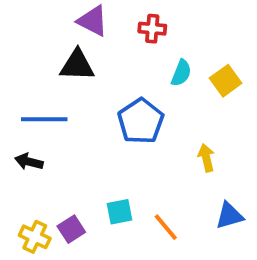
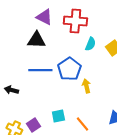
red cross: (152, 29) -> (75, 21), size x1.6
blue line: (44, 119) -> (40, 70), moved
yellow arrow: (206, 158) -> (86, 86), moved

